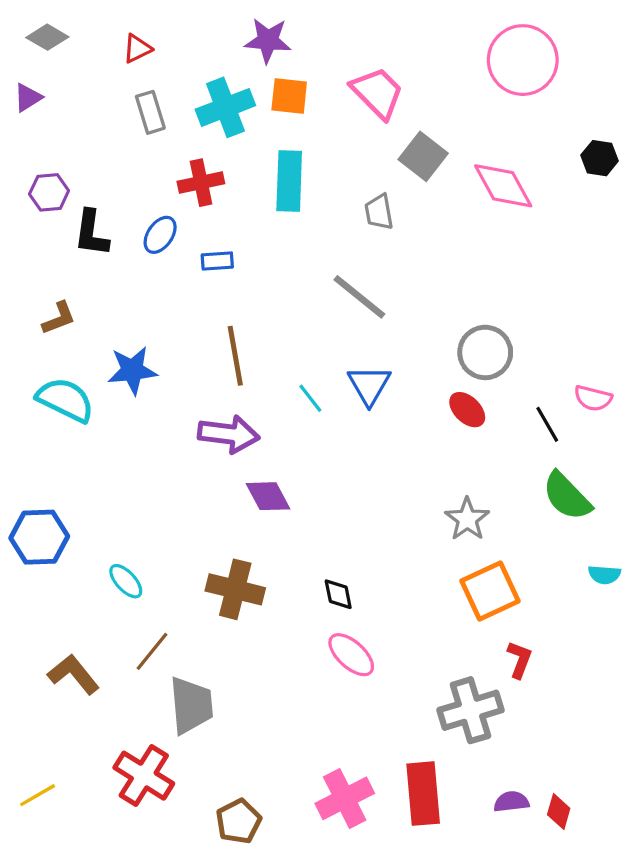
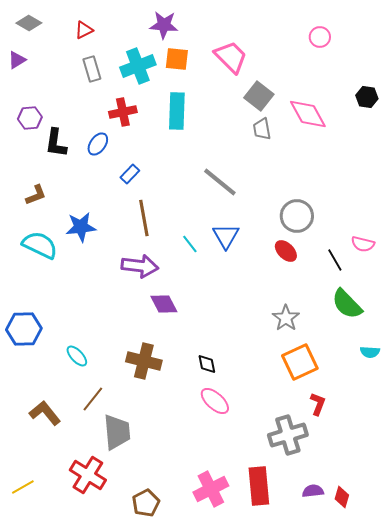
pink circle: (523, 60) -> (320, 37), size x0.5
gray trapezoid: (379, 212) -> (262, 129), moved
blue rectangle: (217, 261) -> (130, 174), moved, turned -42

